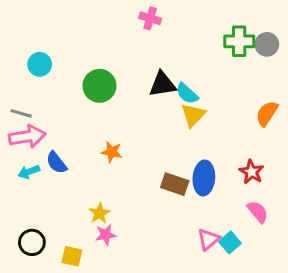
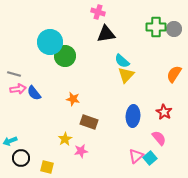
cyan circle: (40, 64) -> (50, 42), moved, size x1.6
black triangle: (162, 84) -> (106, 34), moved
pink arrow: (27, 136) -> (18, 89), size x0.7
blue semicircle: (56, 163) -> (34, 93), moved
cyan arrow: (29, 172) -> (10, 141), moved
brown rectangle: (175, 184) -> (89, 122), moved
pink semicircle: (258, 212) -> (159, 138), moved
pink star: (106, 235) -> (81, 151), moved

